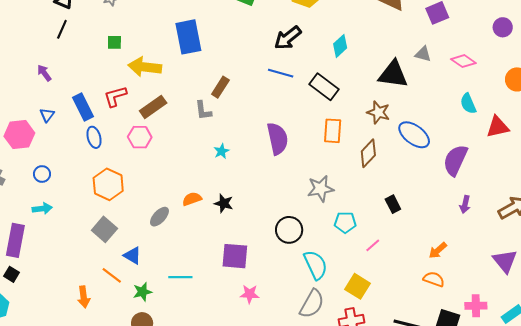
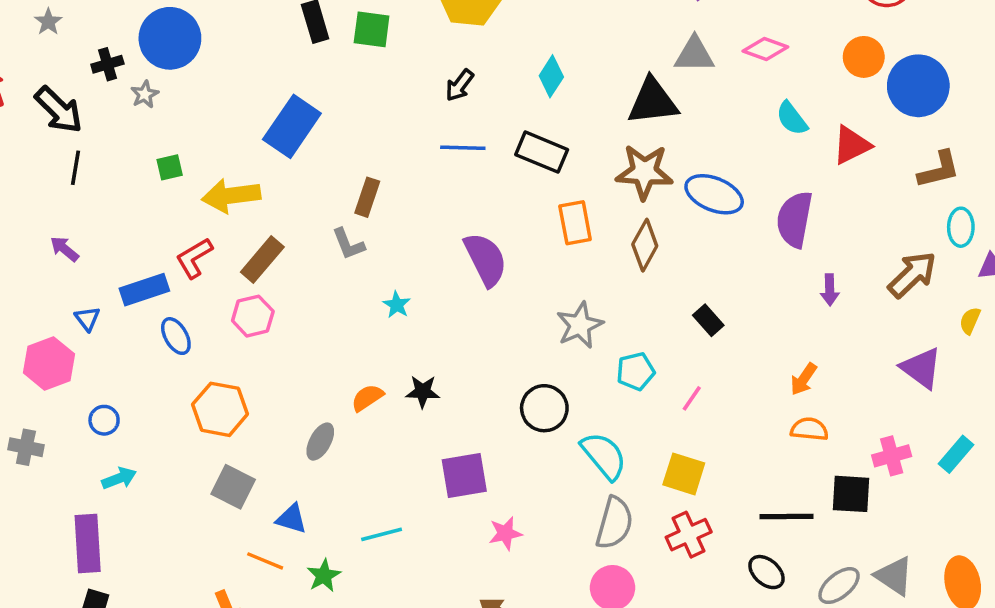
blue rectangle: (188, 37) -> (292, 126), turned 60
black arrow: (288, 38) -> (460, 85), size x0.7
gray triangle: (423, 54) -> (694, 55), size x1.4
blue rectangle: (83, 107) -> (144, 290), turned -68
brown star: (378, 112) -> (644, 172), size x1.4

